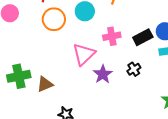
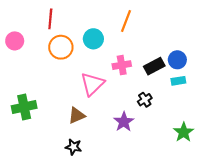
purple star: (103, 74) -> (124, 122), moved
brown triangle: (45, 84) -> (77, 115), moved

